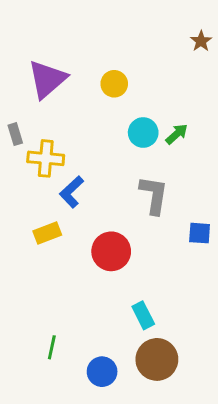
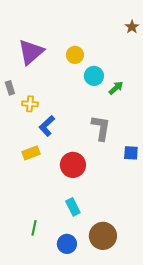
cyan circle: (143, 133) -> (94, 76), moved
yellow cross: (46, 158) -> (30, 104), size x0.7
cyan rectangle: (143, 315) -> (73, 207), moved

